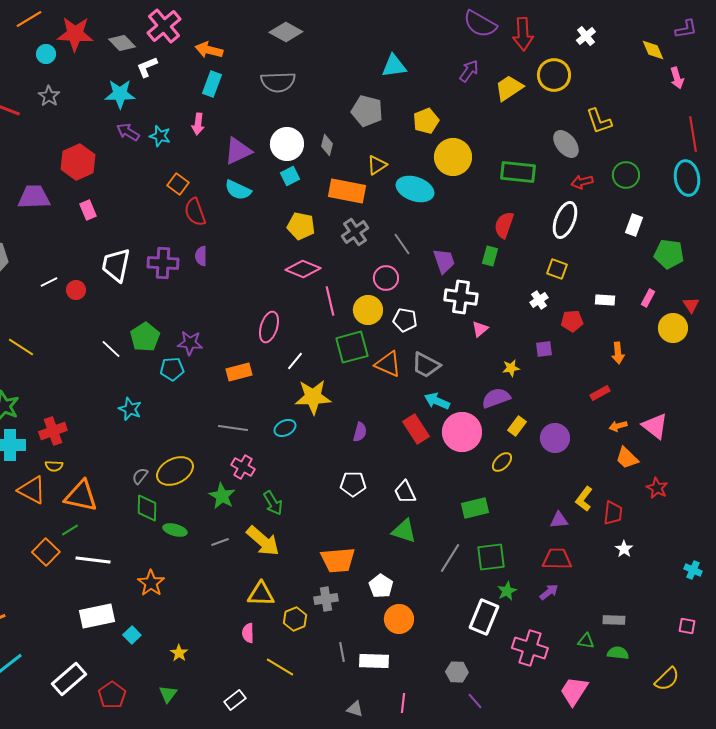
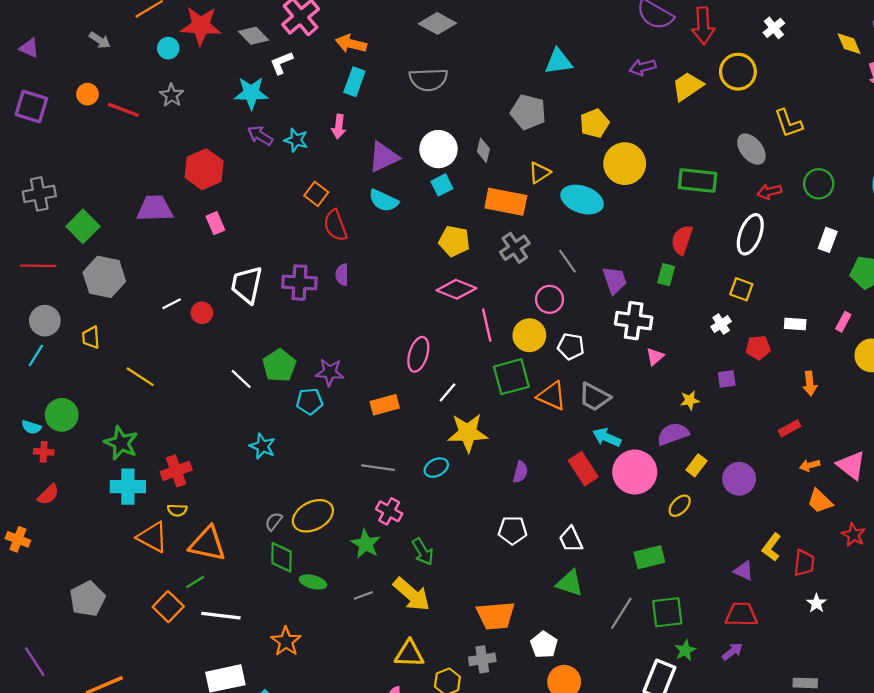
purple arrow: (469, 71) -> (643, 67), turned -140
purple triangle: (559, 520) -> (744, 571), turned 30

